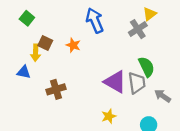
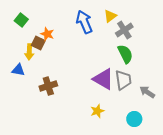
yellow triangle: (150, 14) -> (110, 16), moved
orange star: (73, 45) -> (47, 34), moved
green semicircle: (146, 67) -> (125, 54), moved

